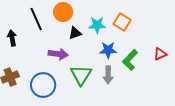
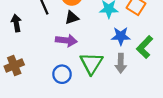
black triangle: (75, 33) -> (72, 18), moved
blue circle: (43, 85) -> (62, 74), moved, size x0.7

